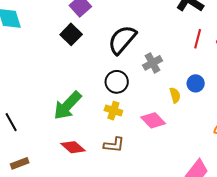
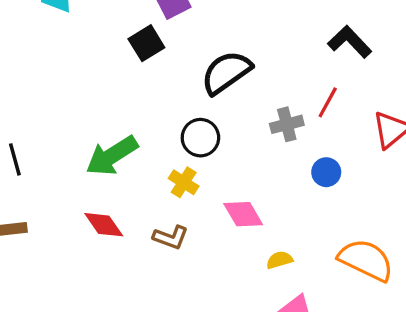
red line: (198, 39) -> (328, 102), moved
gray cross: (153, 63) -> (287, 124), moved
yellow semicircle: (175, 95) -> (279, 260), moved, turned -105

